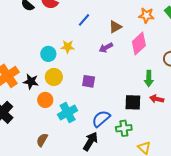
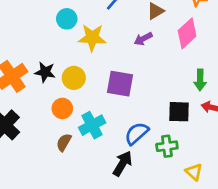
yellow star: (68, 47) -> (92, 38), size x1.5
cyan circle: (48, 54) -> (67, 19), moved
purple square: (89, 81) -> (120, 84), size x1.5
black star: (31, 82) -> (45, 72), moved
brown semicircle: (42, 140) -> (64, 142), moved

